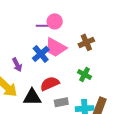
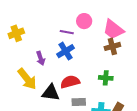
purple line: (43, 26) -> (67, 32), moved
pink trapezoid: (56, 47) -> (113, 29), moved
green cross: (84, 75) -> (106, 78), turned -32

